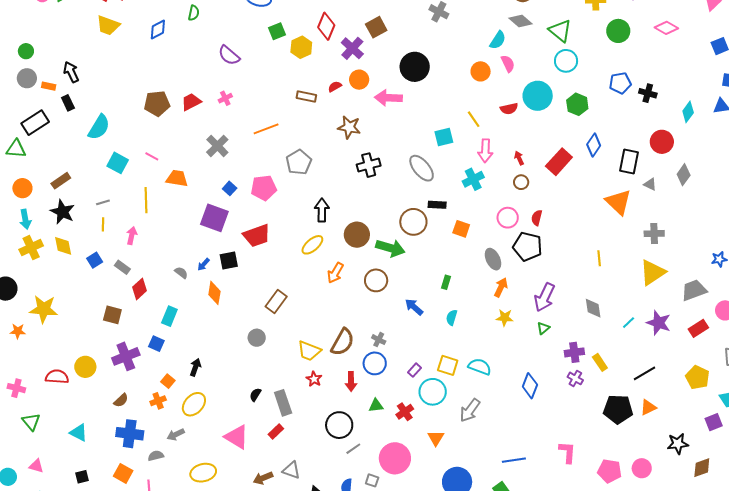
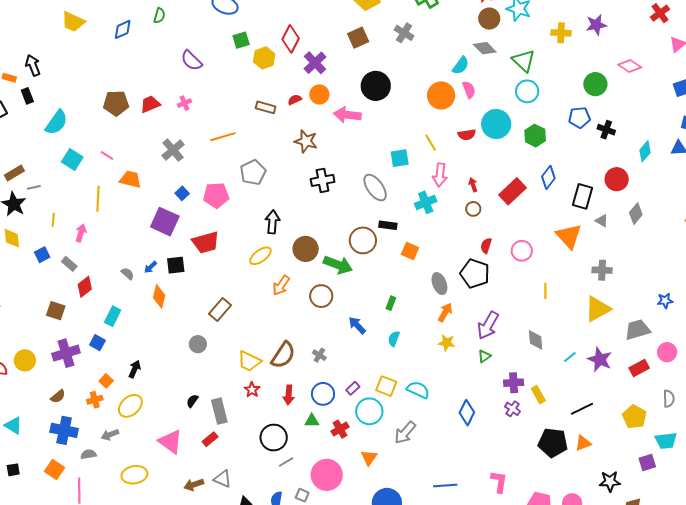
brown square: (376, 27) -> (358, 38), moved
green circle: (618, 31) -> (595, 84), moved
orange circle: (481, 71) -> (441, 95), size x1.4
gray line: (103, 202) -> (34, 187), moved
pink circle: (508, 218) -> (522, 251), moved
blue circle: (375, 363) -> (323, 394), moved

